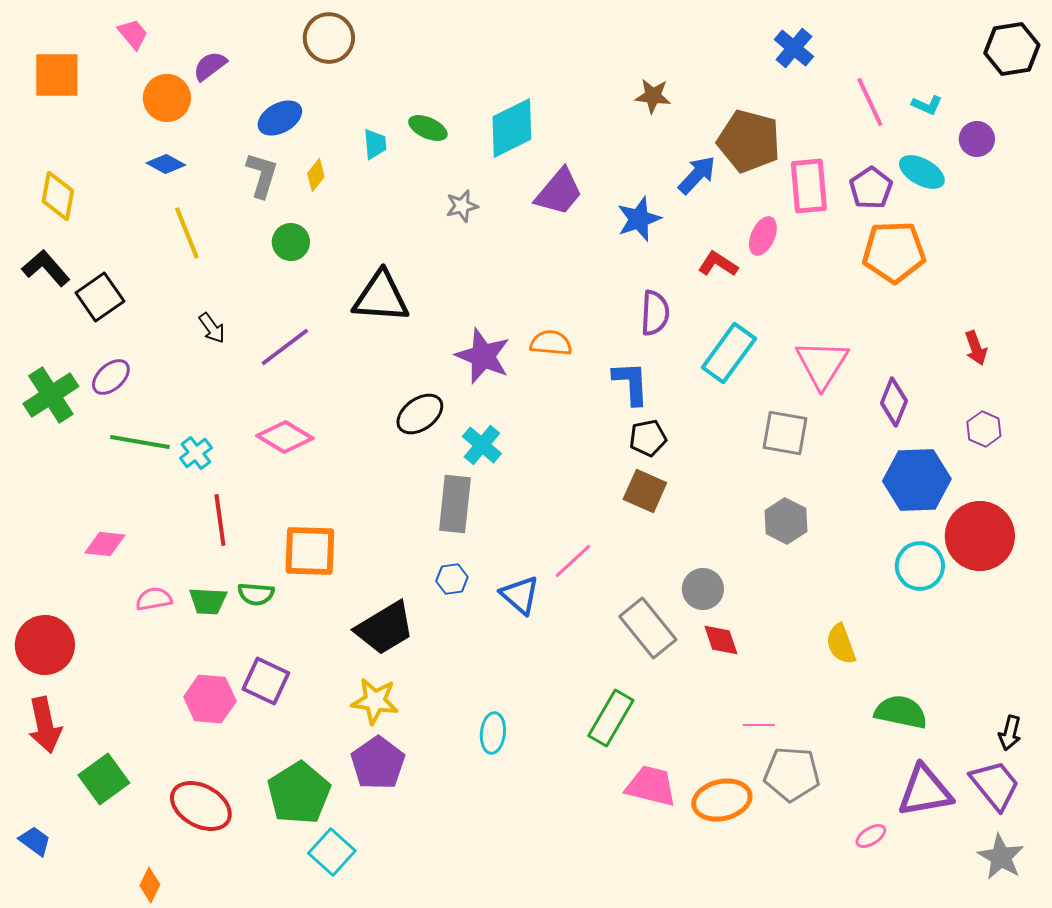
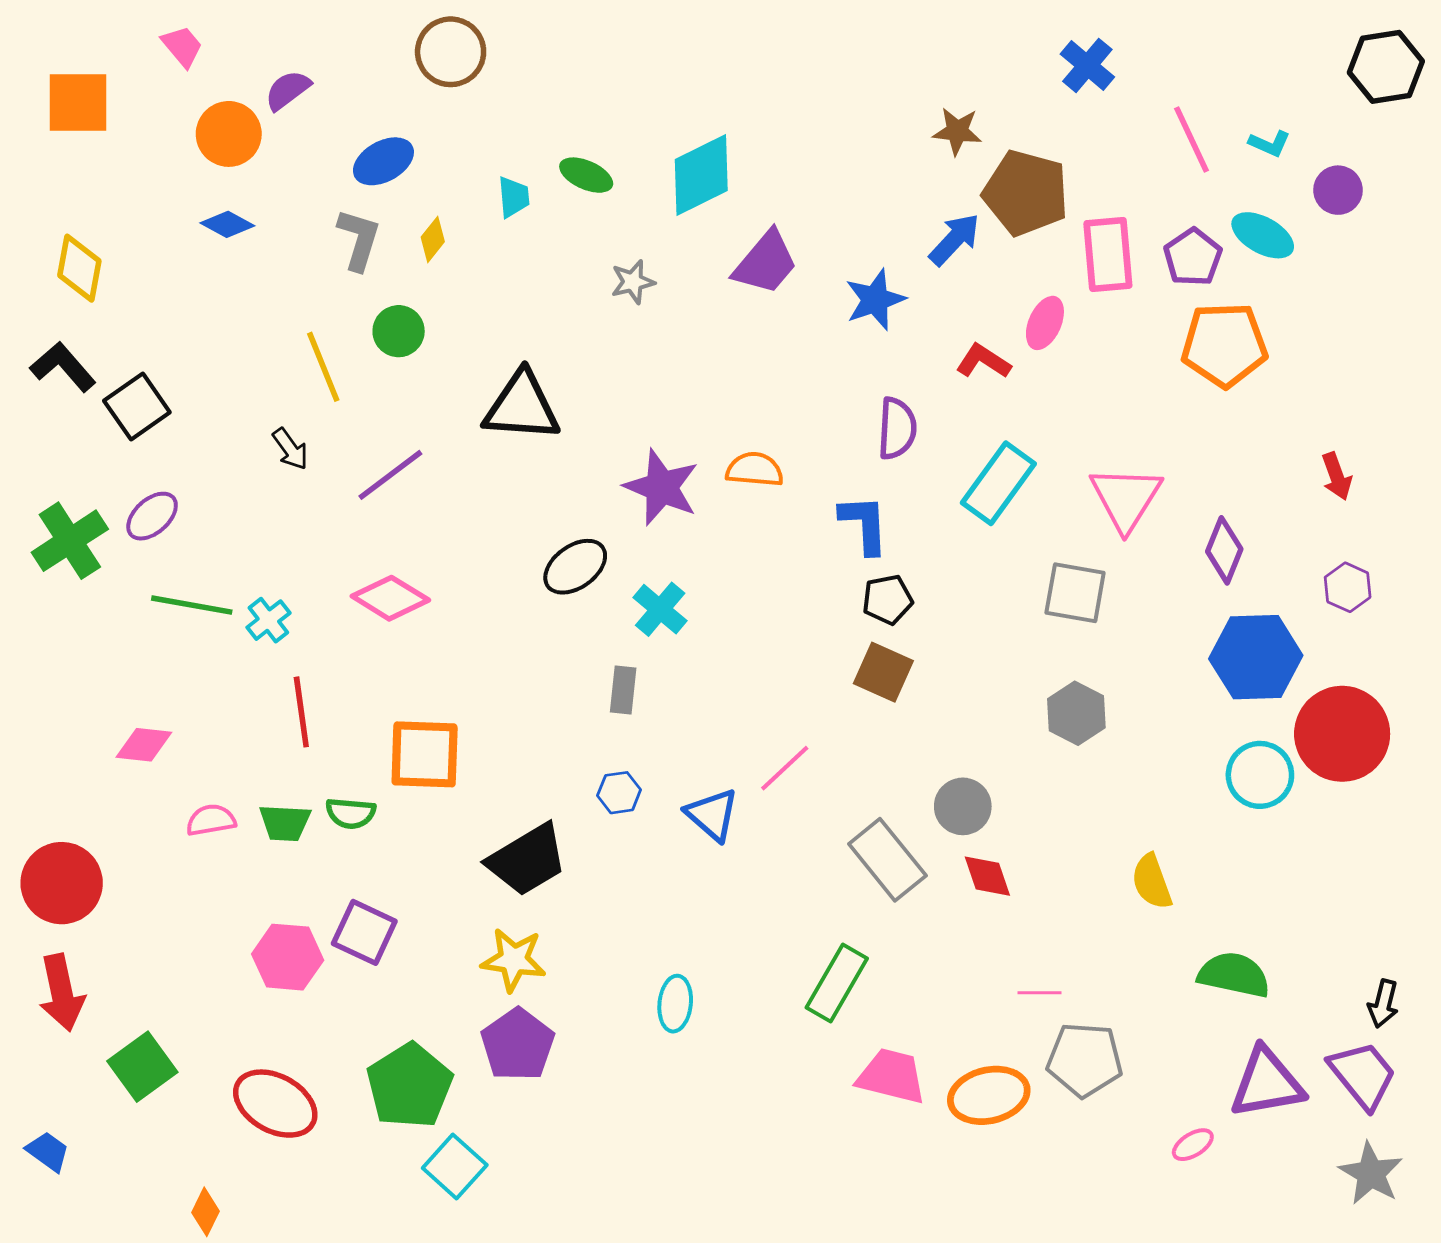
brown star: (653, 96) -> (957, 131), moved
yellow line: (187, 233) -> (323, 367), moved
gray rectangle: (455, 504) -> (623, 690), size x0.6

